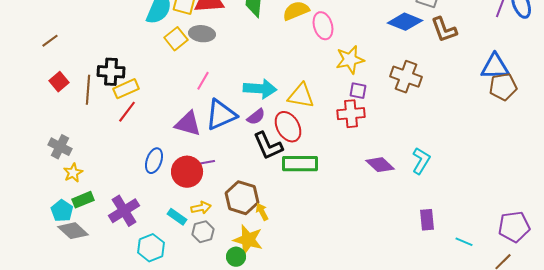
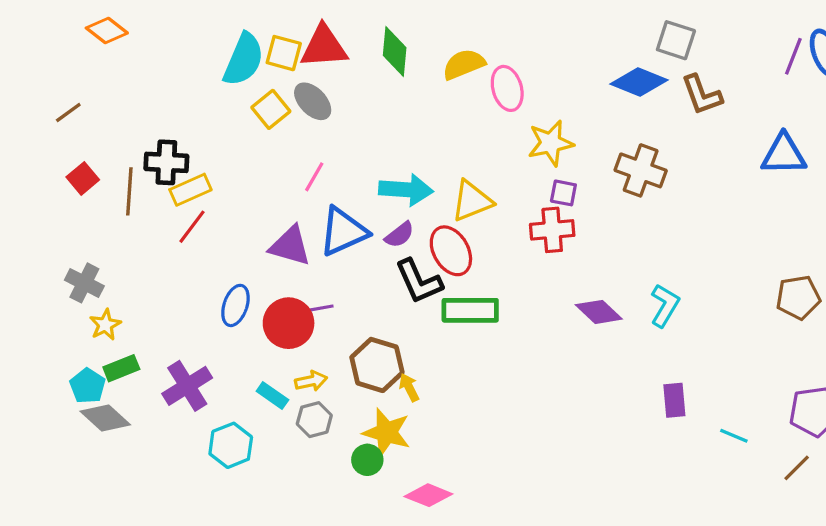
gray ellipse: (202, 34) -> (313, 101), turned 40
brown pentagon: (503, 87) -> (798, 297), moved
yellow triangle: (301, 96) -> (472, 201), turned -32

